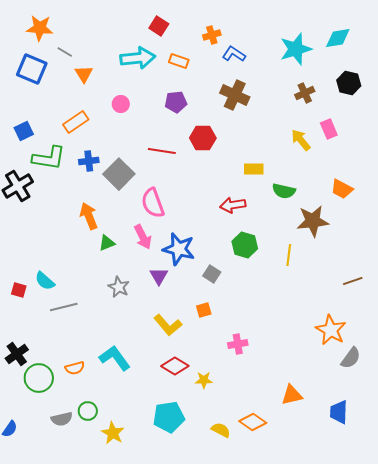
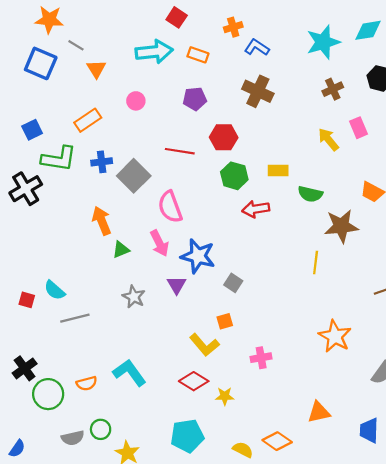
green hexagon: (245, 245) -> (234, 176), moved
yellow L-shape: (168, 325) -> (204, 345), moved
orange star: (331, 330) -> (335, 336), moved

